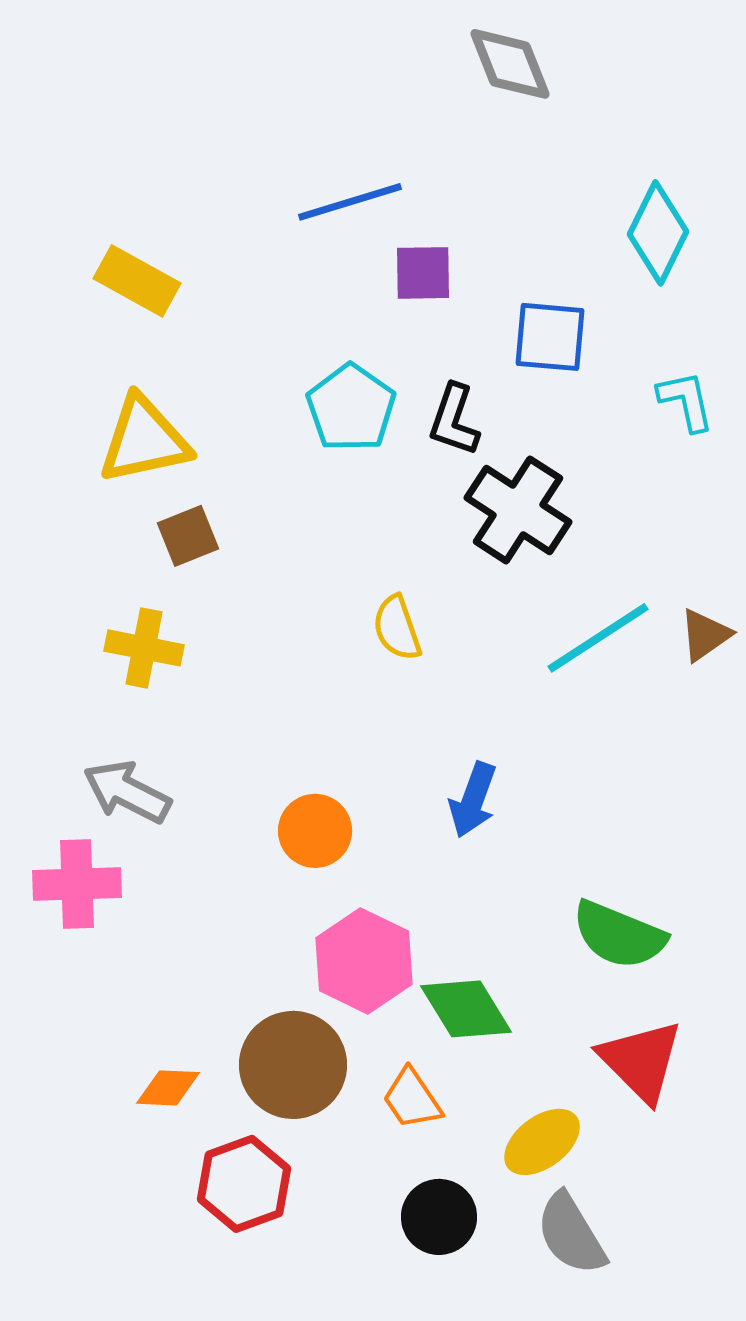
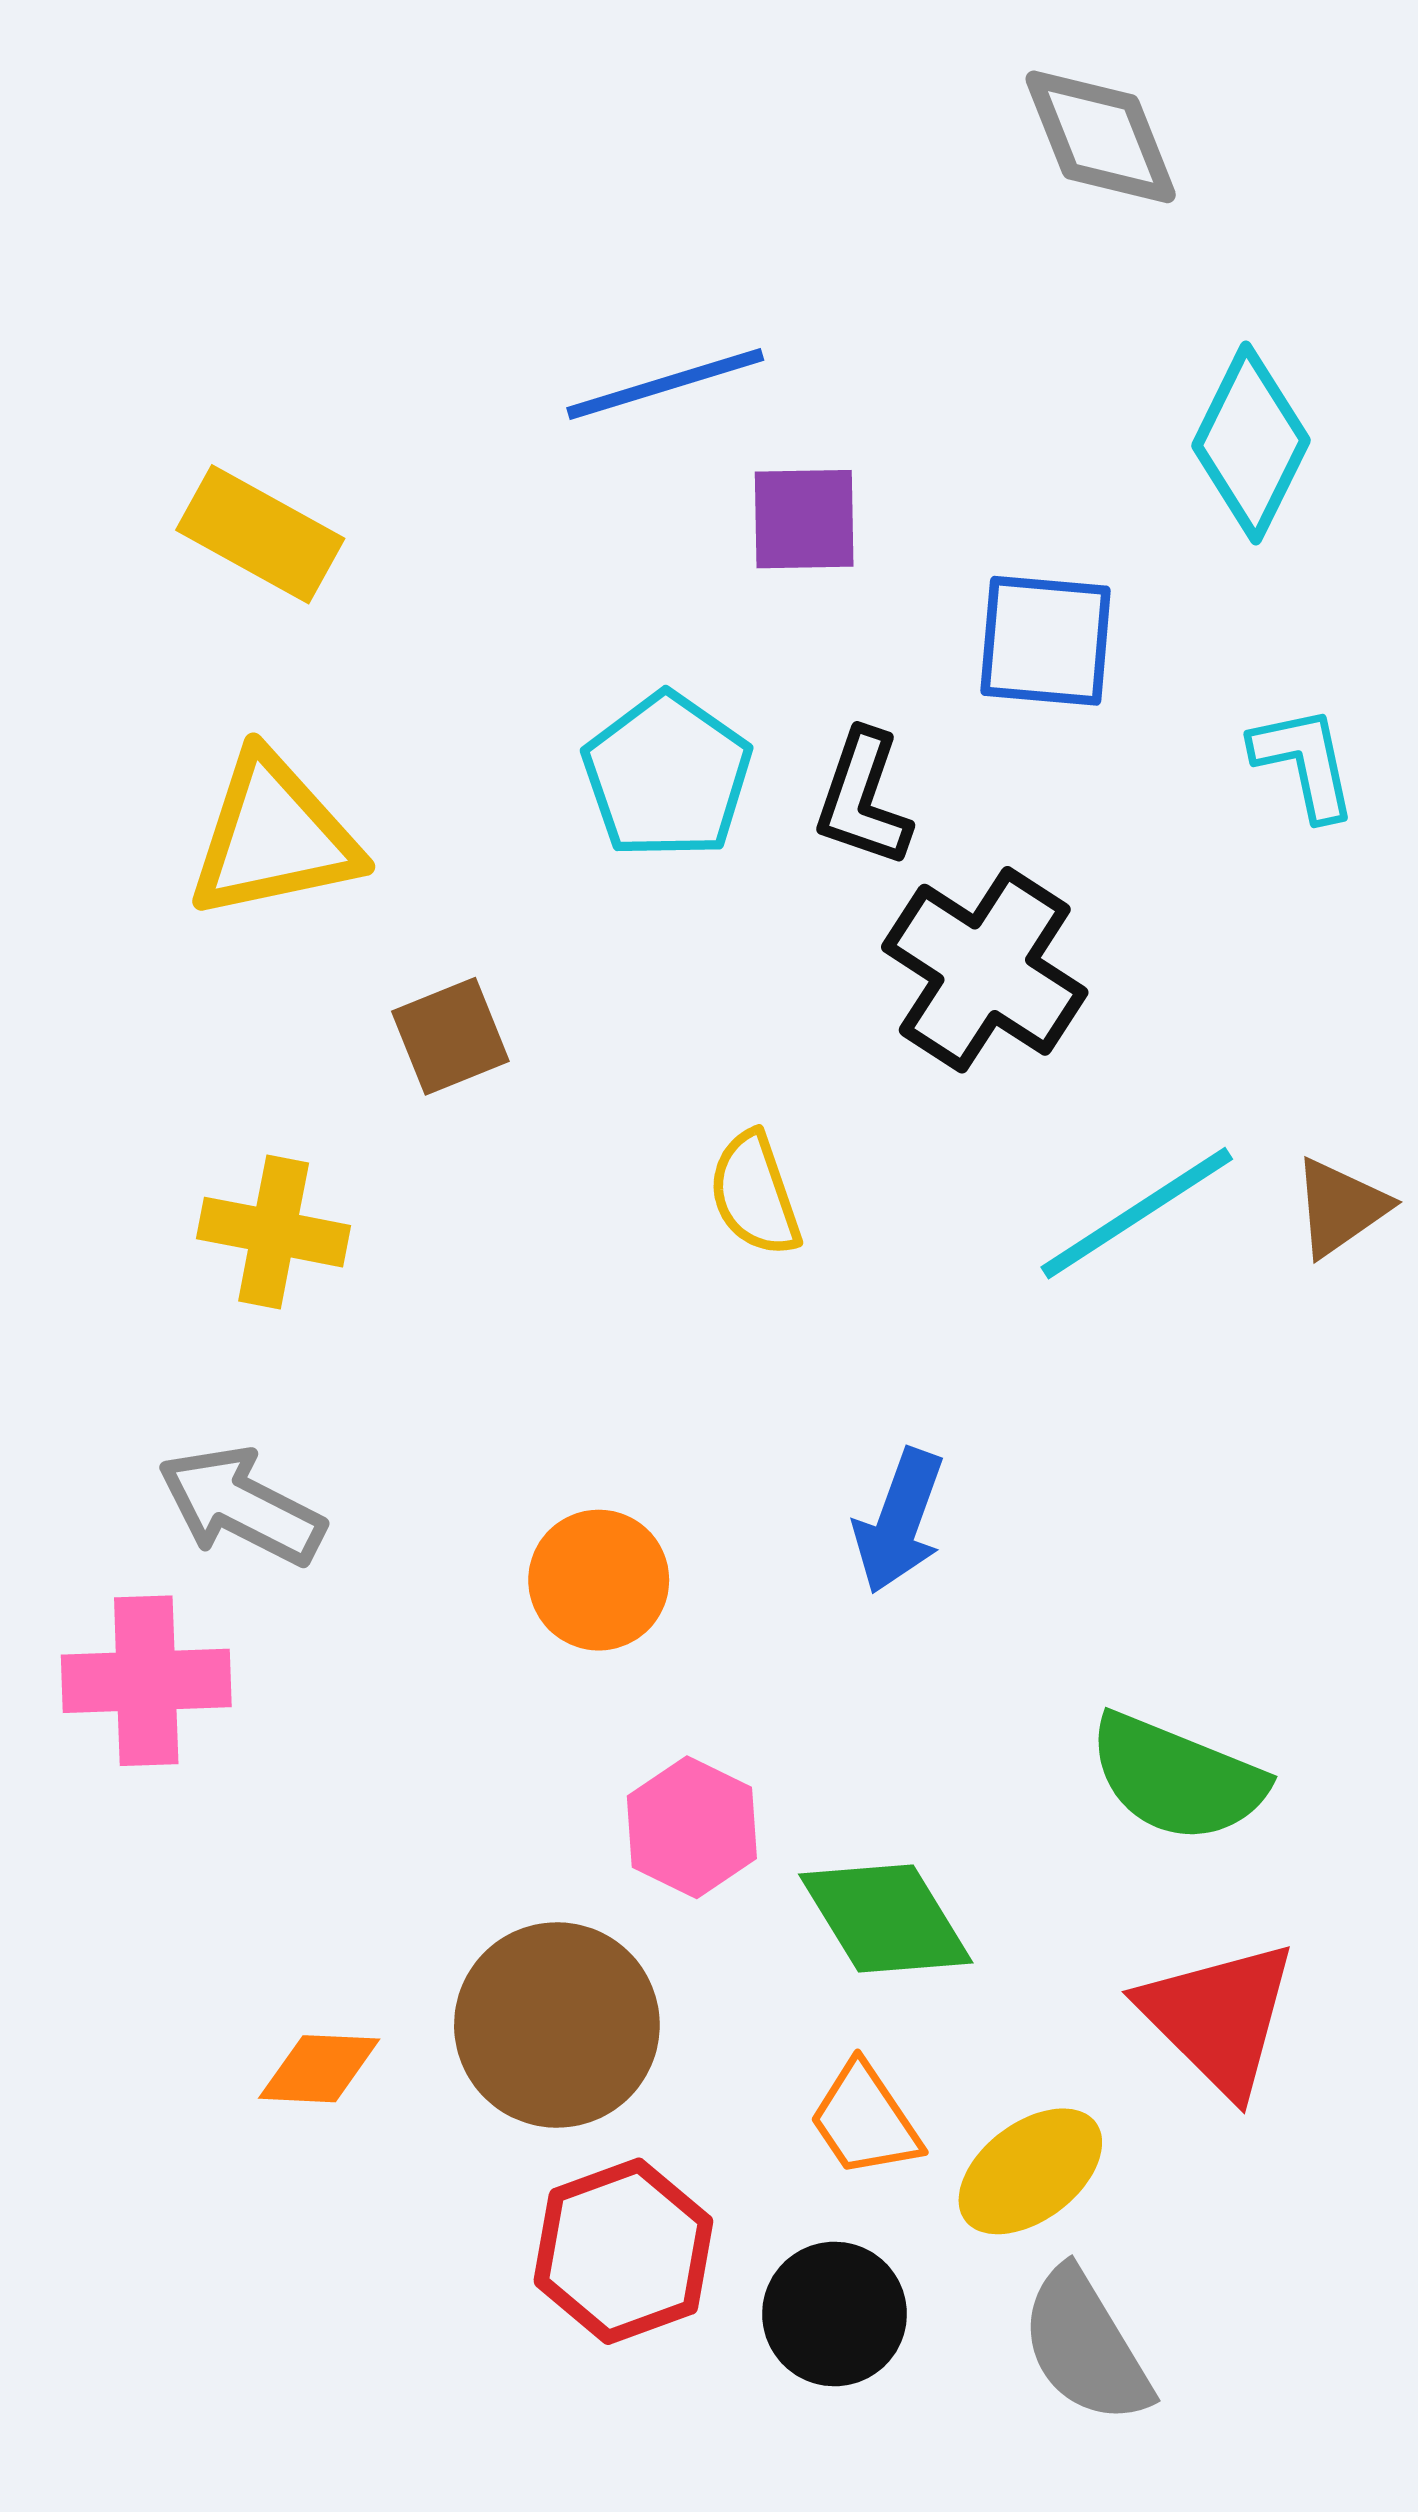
gray diamond: (510, 64) -> (1101, 137), moved
brown square: (188, 536) -> (450, 1036), moved
pink hexagon: (364, 961) -> (692, 1827), size x0.7
orange trapezoid: (412, 1099) -> (865, 2120), moved
red hexagon: (244, 1184) -> (623, 2251), moved

